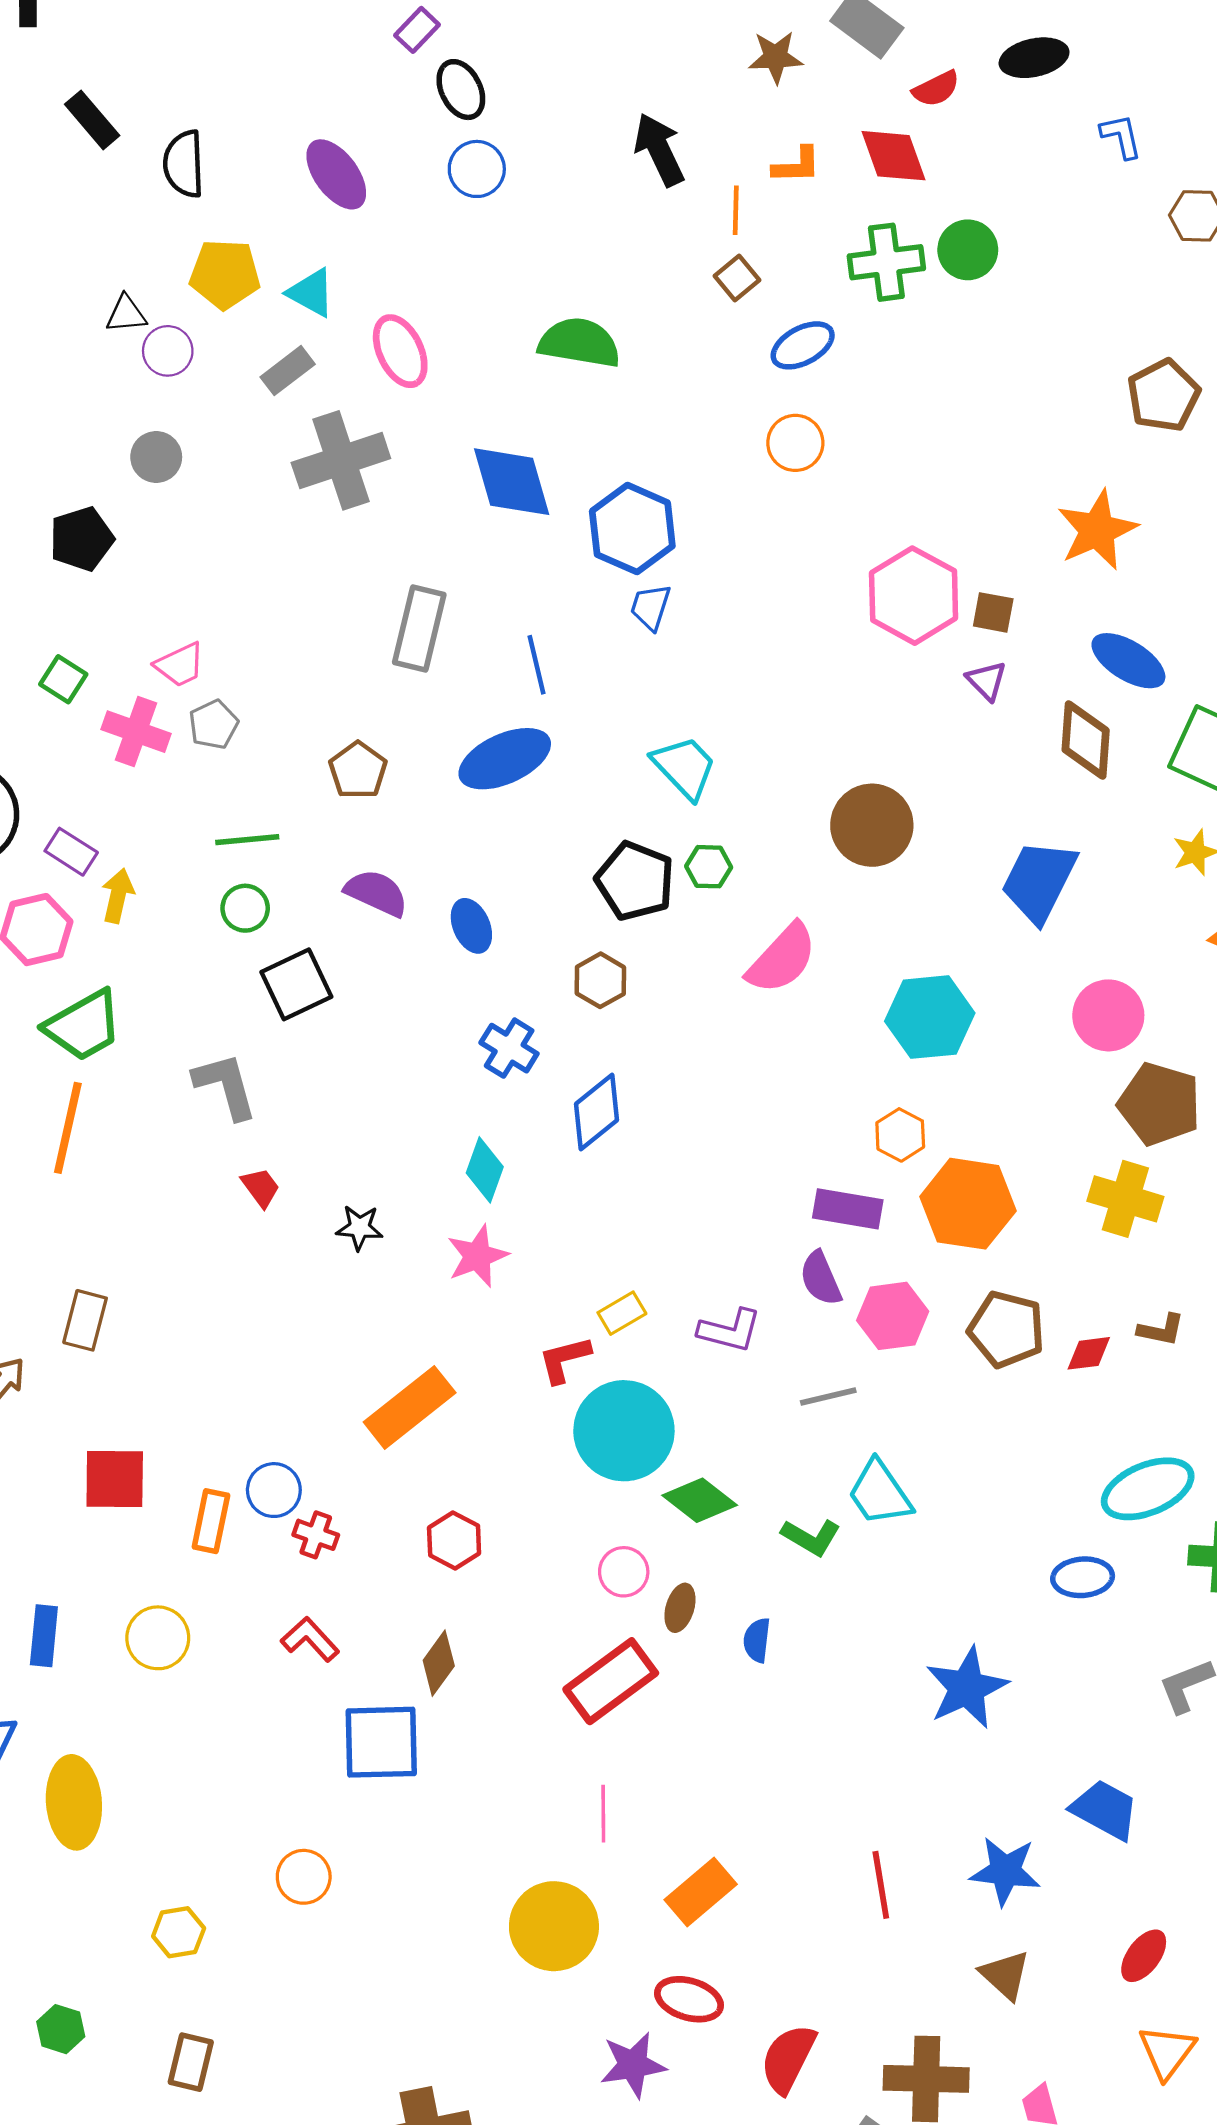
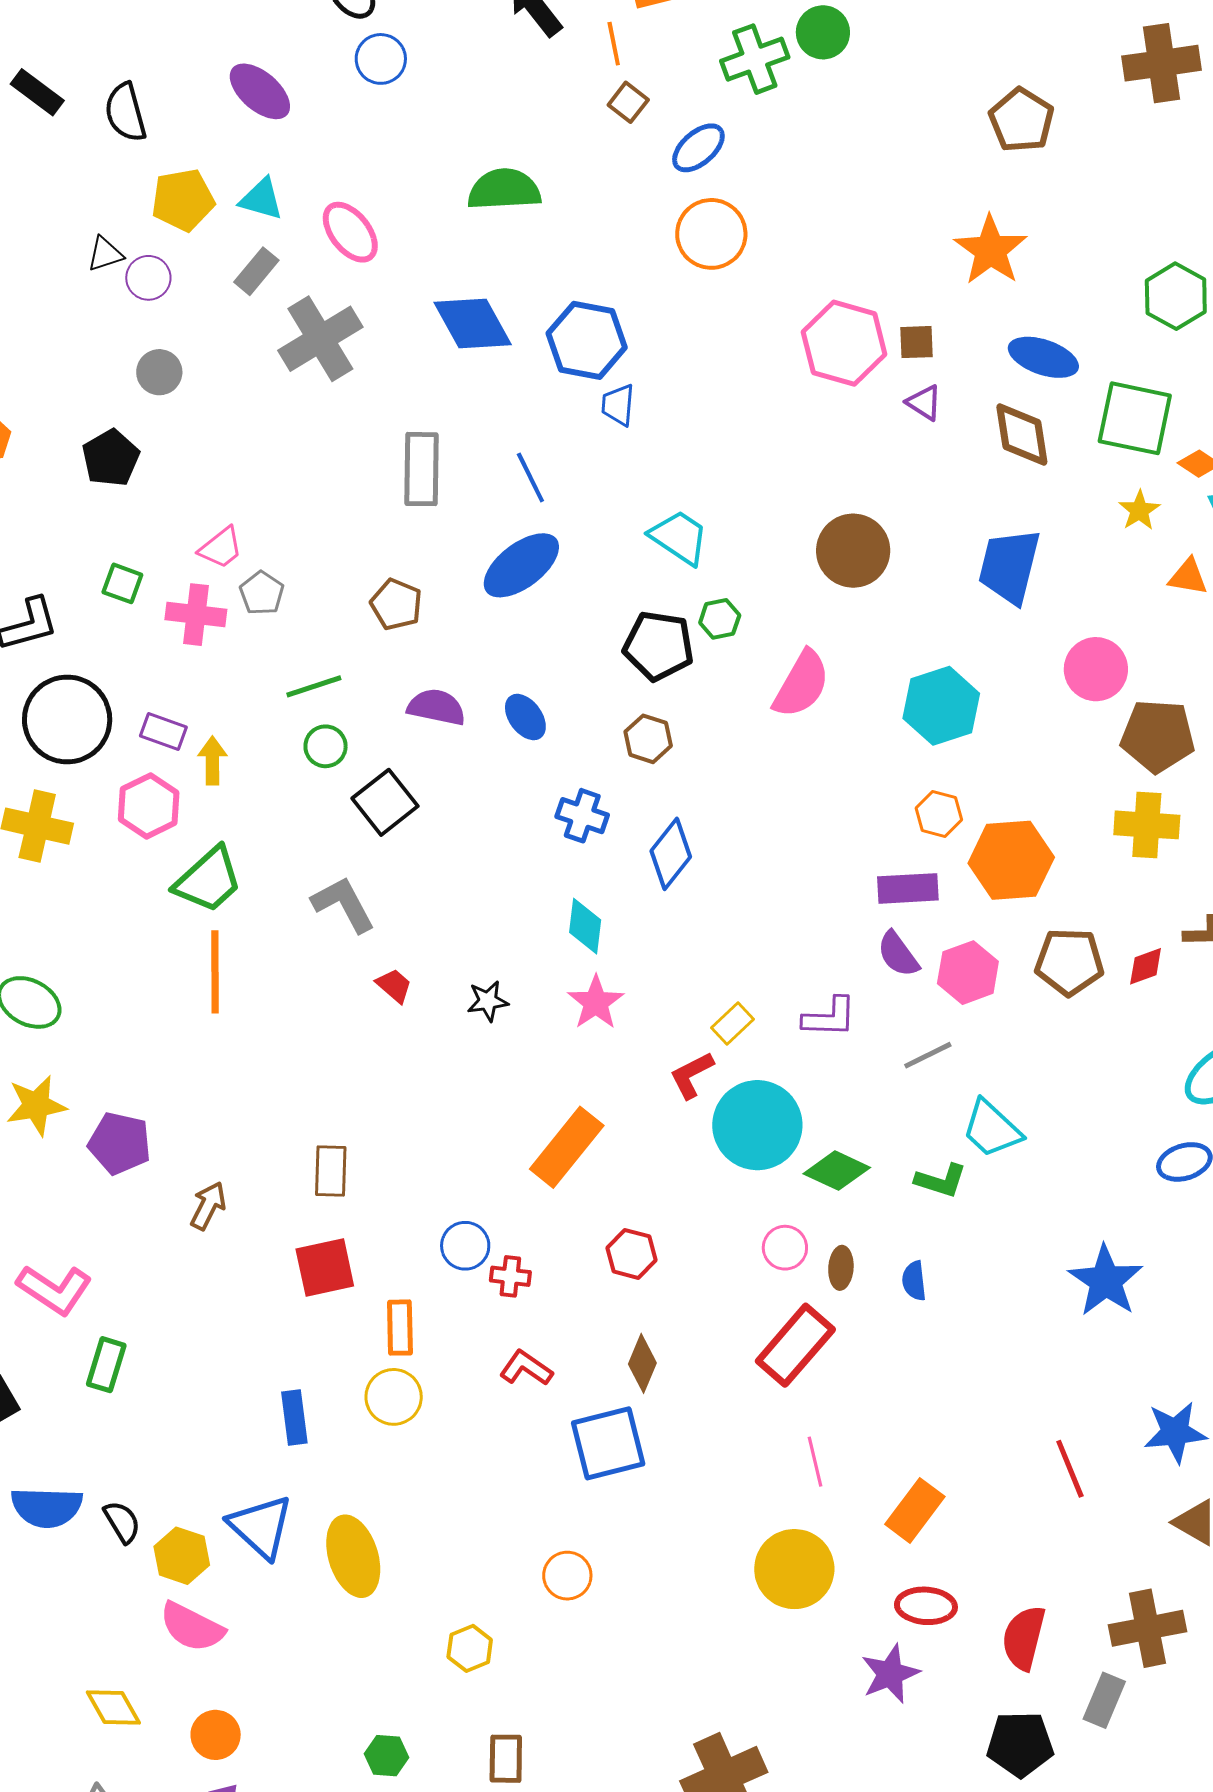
orange circle: (795, 443) -> (711, 234), size x1.4
brown rectangle: (85, 1320) -> (331, 1171), moved
orange rectangle: (211, 1521) -> (400, 1328), moved

